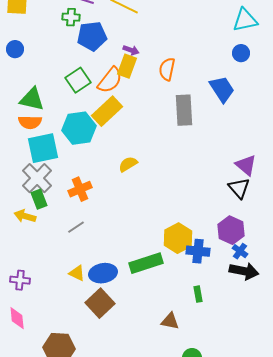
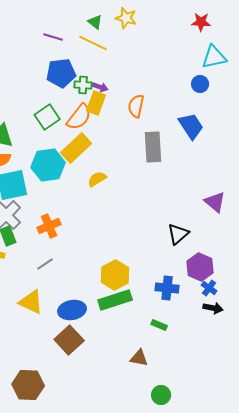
green cross: (71, 17) -> (83, 85), moved
blue circle: (241, 53) -> (200, 84), moved
yellow semicircle: (128, 164) -> (97, 179), moved
black triangle: (239, 188) -> (178, 234), moved, turned 30
yellow hexagon: (178, 238) -> (115, 275), moved
black arrow: (244, 271) -> (213, 308), size x0.7
yellow triangle: (77, 273) -> (31, 302), moved, size x1.5
green rectangle: (198, 294) -> (159, 325), moved, turned -56

